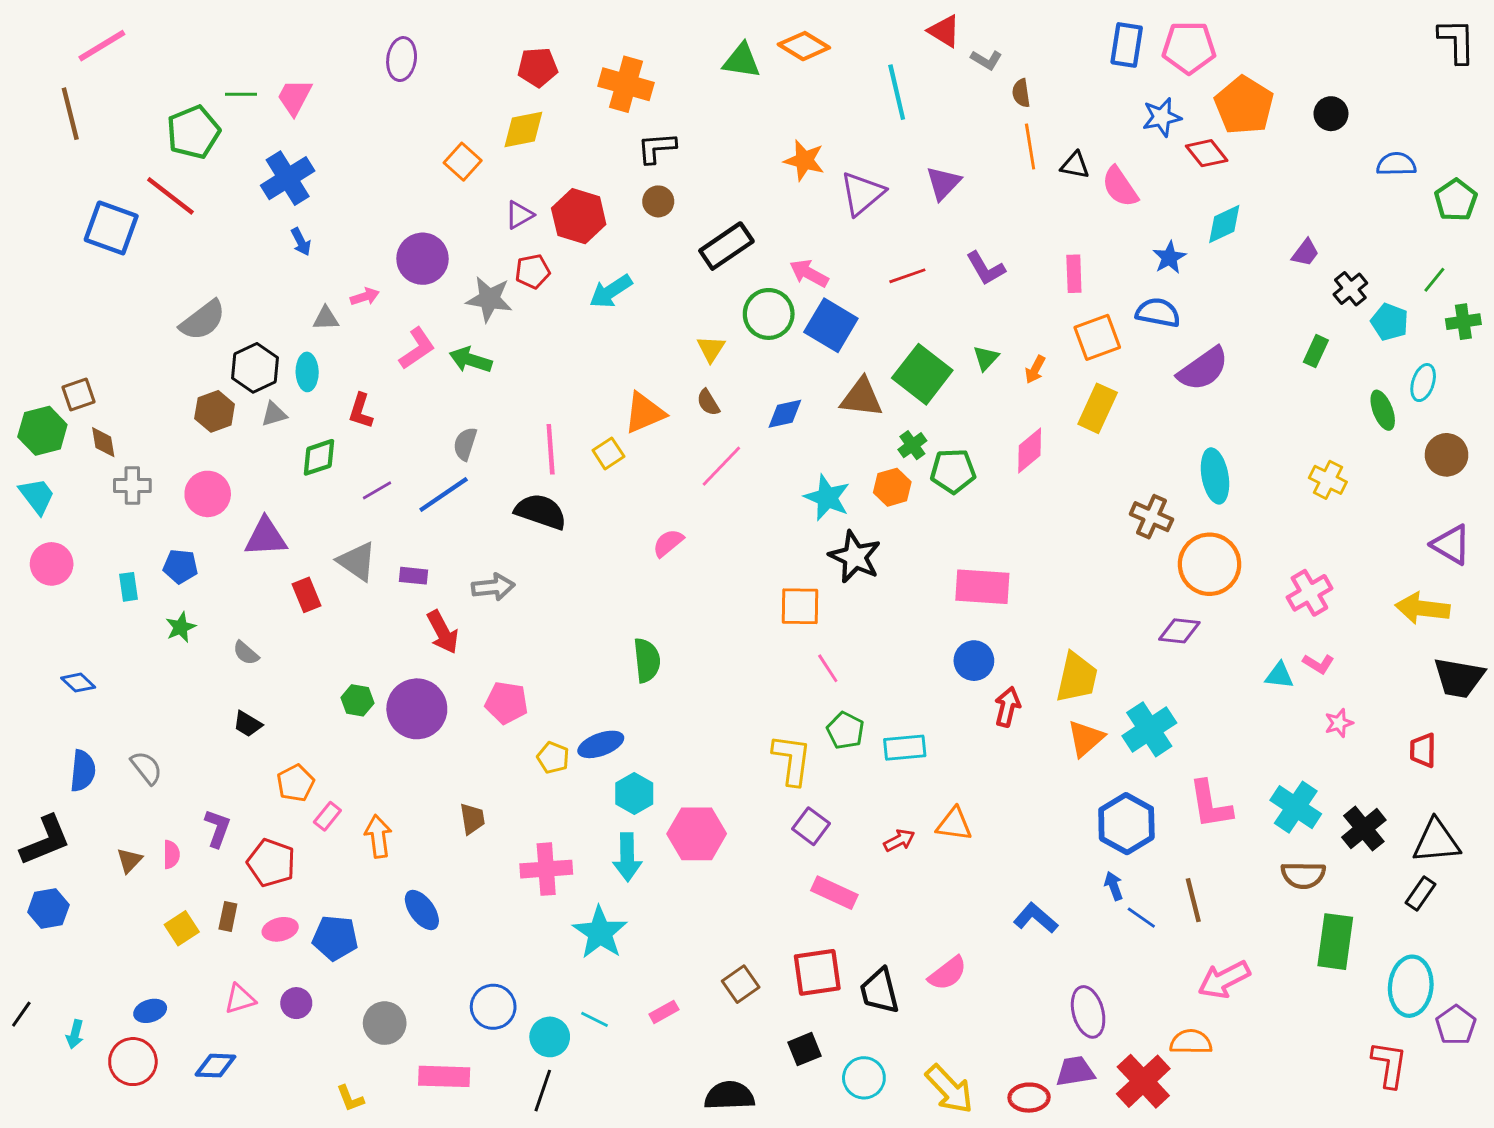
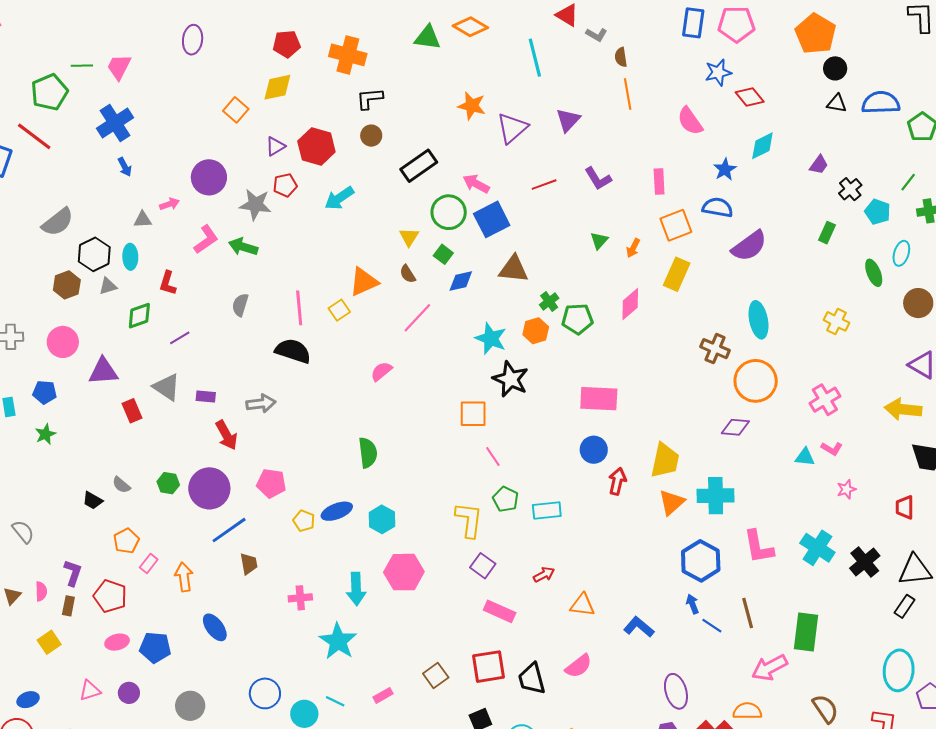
orange pentagon: (1244, 105) -> (816, 34), moved
blue semicircle: (1396, 164) -> (881, 103), size x1.4
black triangle: (1075, 165) -> (837, 103), moved
blue square: (831, 325) -> (492, 219), turned 33
green square: (922, 374) -> (443, 254), moved, size x0.5
blue line: (444, 495) -> (229, 530), moved
gray semicircle: (246, 653) -> (121, 485), moved
cyan cross: (1149, 729) -> (716, 496), turned 33
cyan hexagon: (634, 793) -> (382, 519), moved
orange triangle: (954, 824) -> (582, 605), moved
pink cross: (546, 869) -> (300, 598), size x0.7
brown semicircle: (1303, 875) -> (825, 709), moved, turned -124
brown rectangle: (228, 916) -> (68, 606), moved
green rectangle: (1335, 942) -> (806, 632), moved

